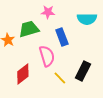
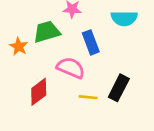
pink semicircle: (47, 56) -> (71, 68), turned -50
yellow line: (60, 78) -> (88, 97), turned -40

